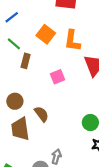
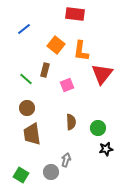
green line: (14, 44) -> (26, 79), moved
brown rectangle: (26, 61) -> (45, 70), moved
brown semicircle: (41, 114) -> (71, 122), moved, turned 35

